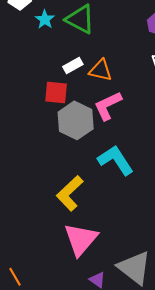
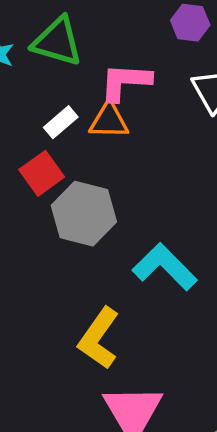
red square: (56, 93) -> (42, 173), turned -30
pink L-shape: (108, 106) -> (125, 82), moved, turned 40

